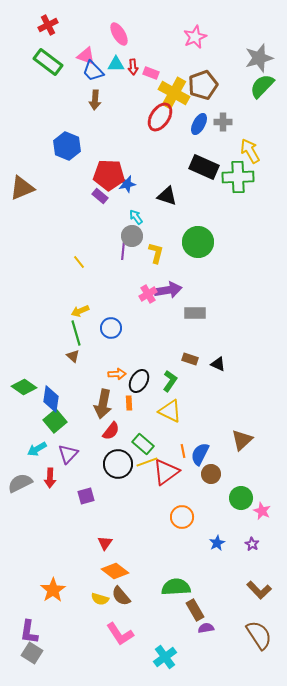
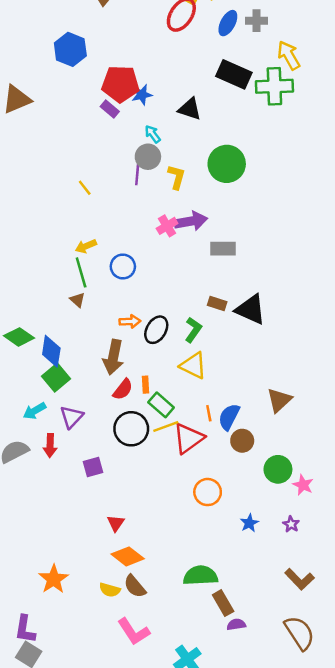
black triangle: (218, 364) -> (251, 309), size x1.8
orange rectangle: (129, 403) -> (146, 385), moved

